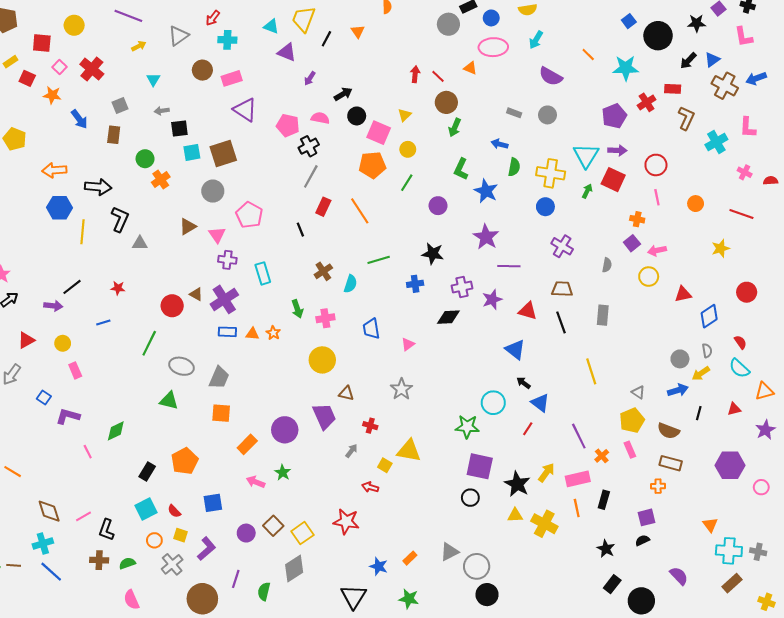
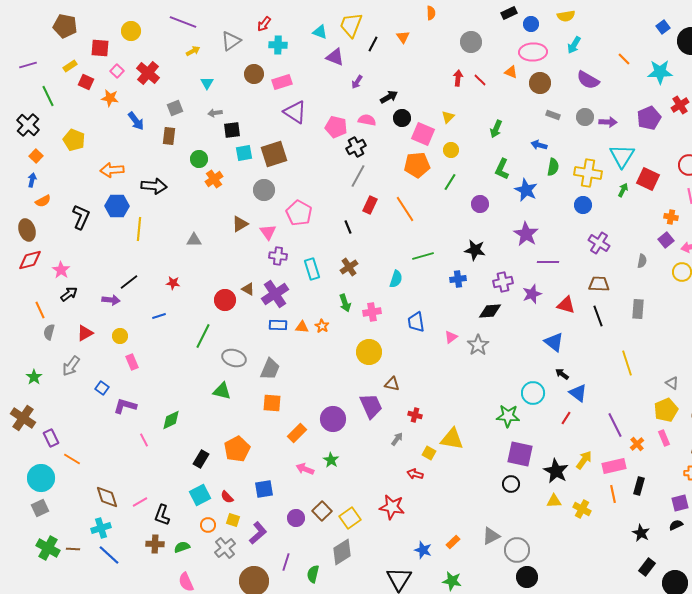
gray circle: (448, 24) -> (471, 42), moved
brown circle: (446, 102) -> (540, 83), moved
purple arrow: (617, 150) -> (608, 122), moved
black L-shape: (120, 219) -> (81, 217), moved
brown cross: (323, 271) -> (349, 267), moved
gray star: (402, 389) -> (478, 345), moved
yellow cross: (544, 524) -> (582, 509), size x0.7

